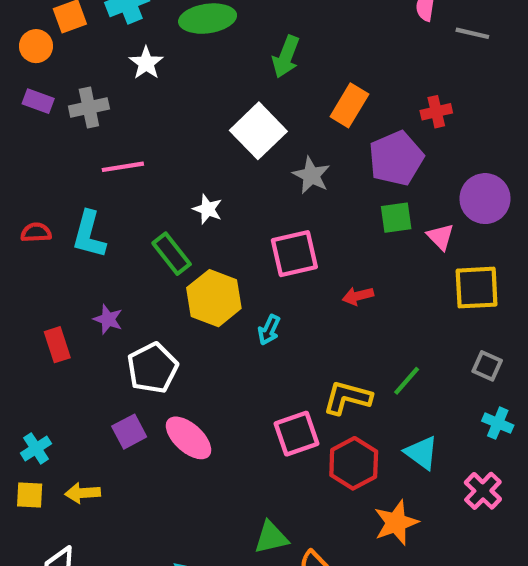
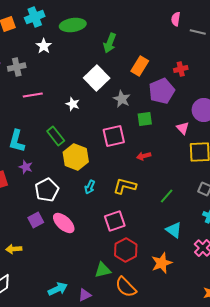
white star: (208, 209) -> (73, 104), moved
green square: (396, 218) -> (145, 119), moved
cyan L-shape: (89, 235) -> (17, 141), moved
cyan arrow: (269, 330) -> (90, 187), moved
yellow L-shape: (347, 398) -> (125, 186), moved
red hexagon: (354, 463) -> (126, 250), moved

